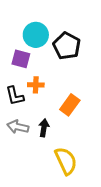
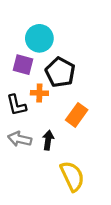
black pentagon: (67, 46) -> (60, 72), moved

